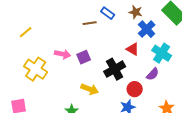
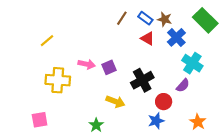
blue rectangle: (108, 13) -> (145, 18), moved
brown line: (90, 23) -> (122, 18), moved, turned -48
red triangle: (133, 49) -> (148, 38), moved
yellow cross: (36, 69) -> (58, 80), turned -30

